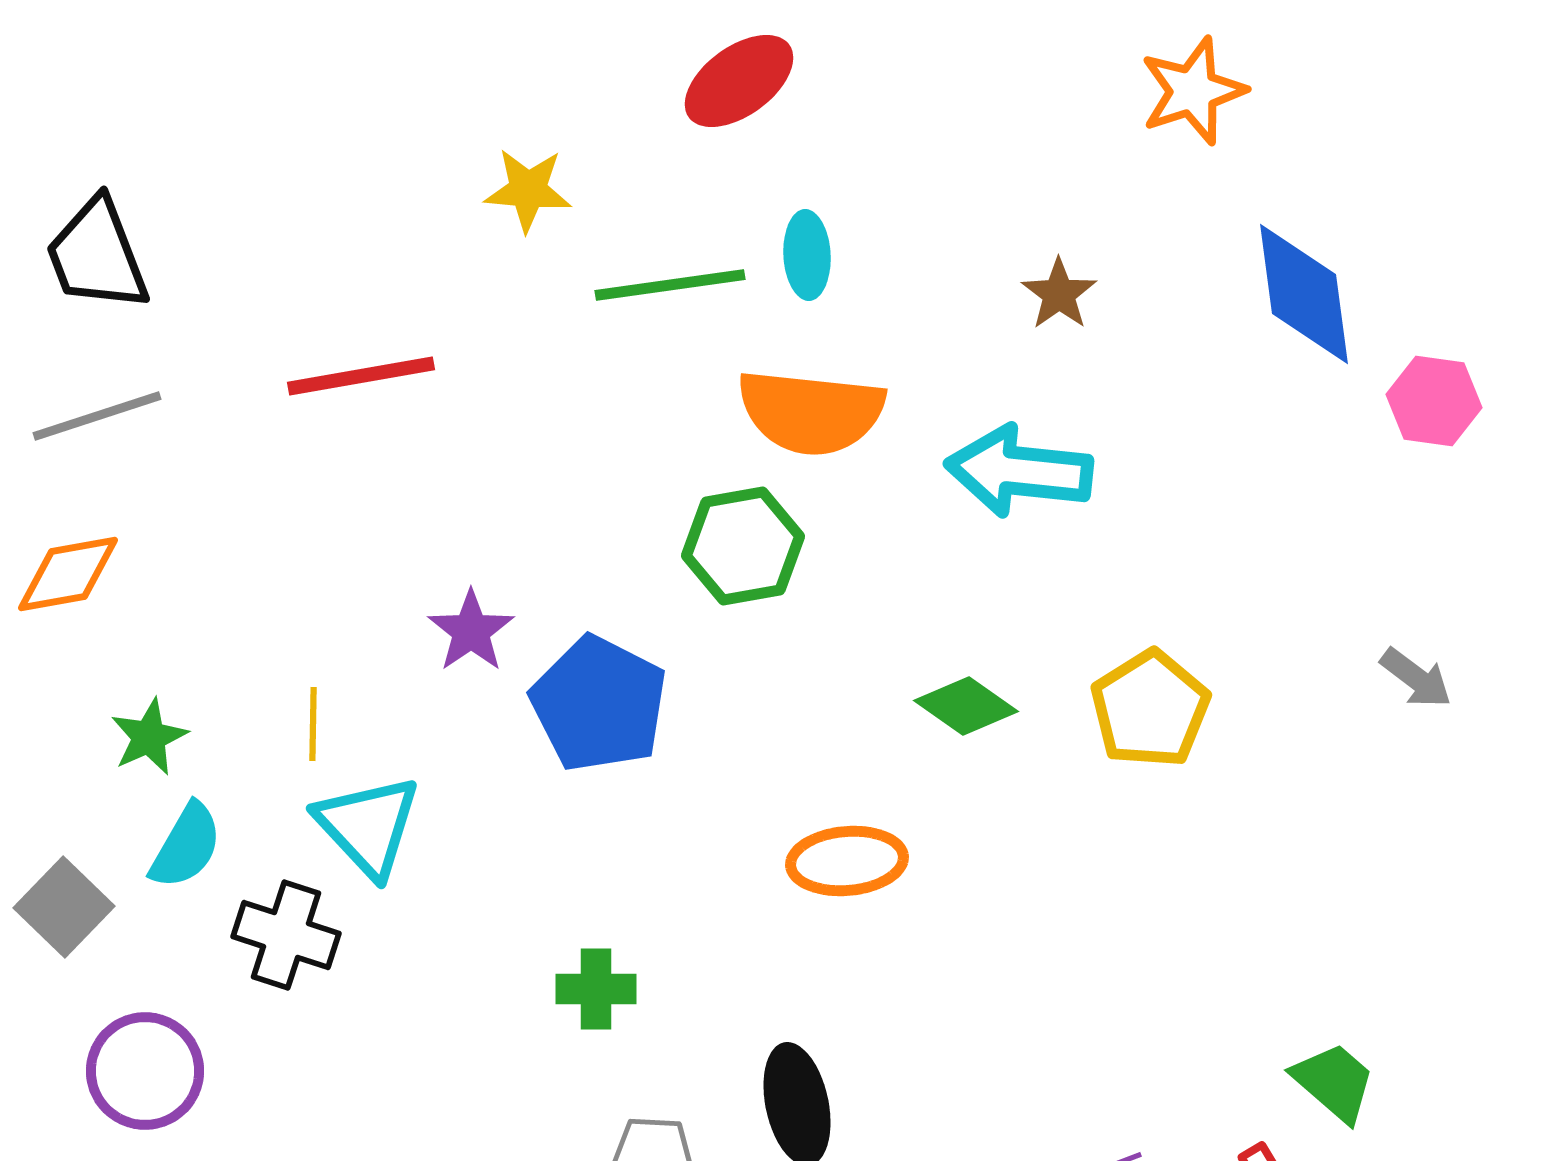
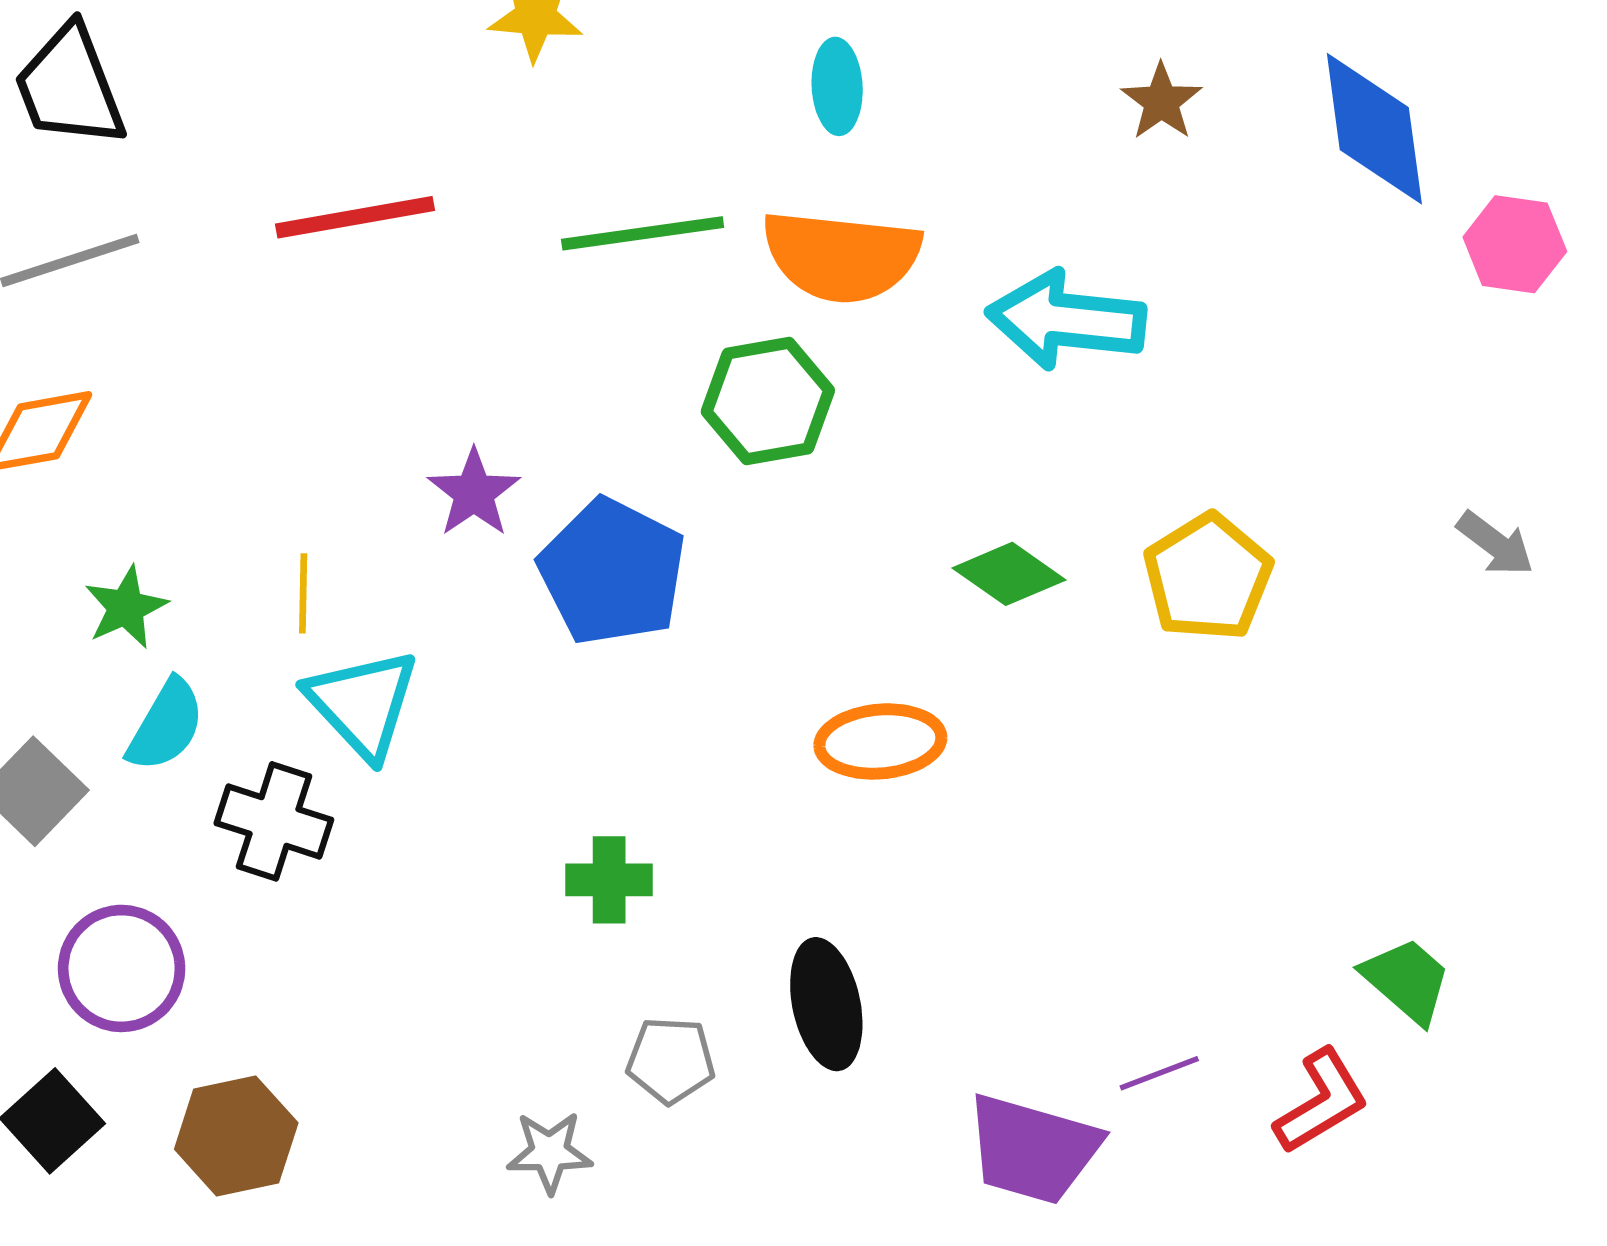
green line: (670, 285) -> (643, 233), moved
brown star: (1059, 294) -> (1161, 102), moved

